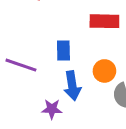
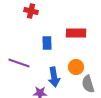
blue rectangle: (63, 50) -> (47, 43), moved

